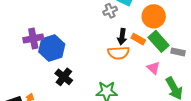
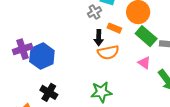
black arrow: (122, 37) -> (99, 38), moved
orange rectangle: (138, 39) -> (114, 28), moved
black cross: (64, 77) -> (49, 92), moved

